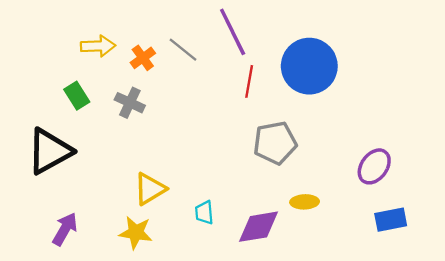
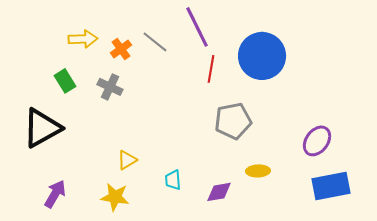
yellow triangle: (150, 189) -> (127, 160), size x0.7
blue rectangle: (391, 220) -> (331, 186), size x1.4
purple diamond: (259, 227) -> (219, 192), size x0.7

